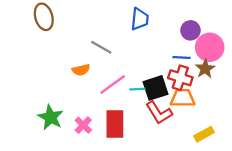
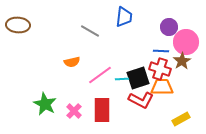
brown ellipse: (44, 17) -> (18, 25), moved, turned -70
gray line: (101, 47) -> (90, 31), moved
red L-shape: (159, 113) -> (141, 100), turned -30

